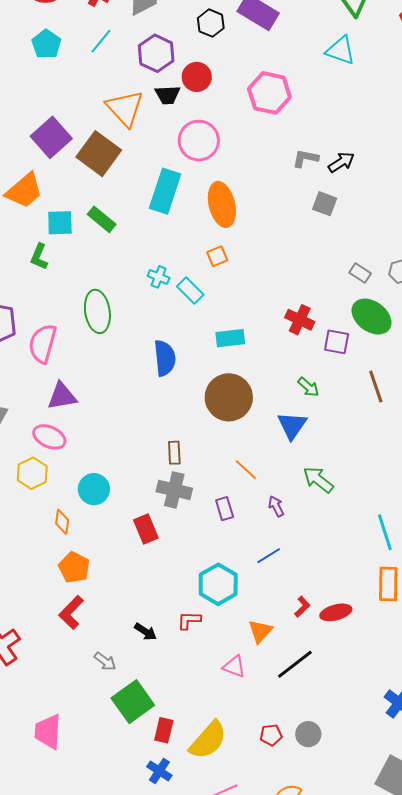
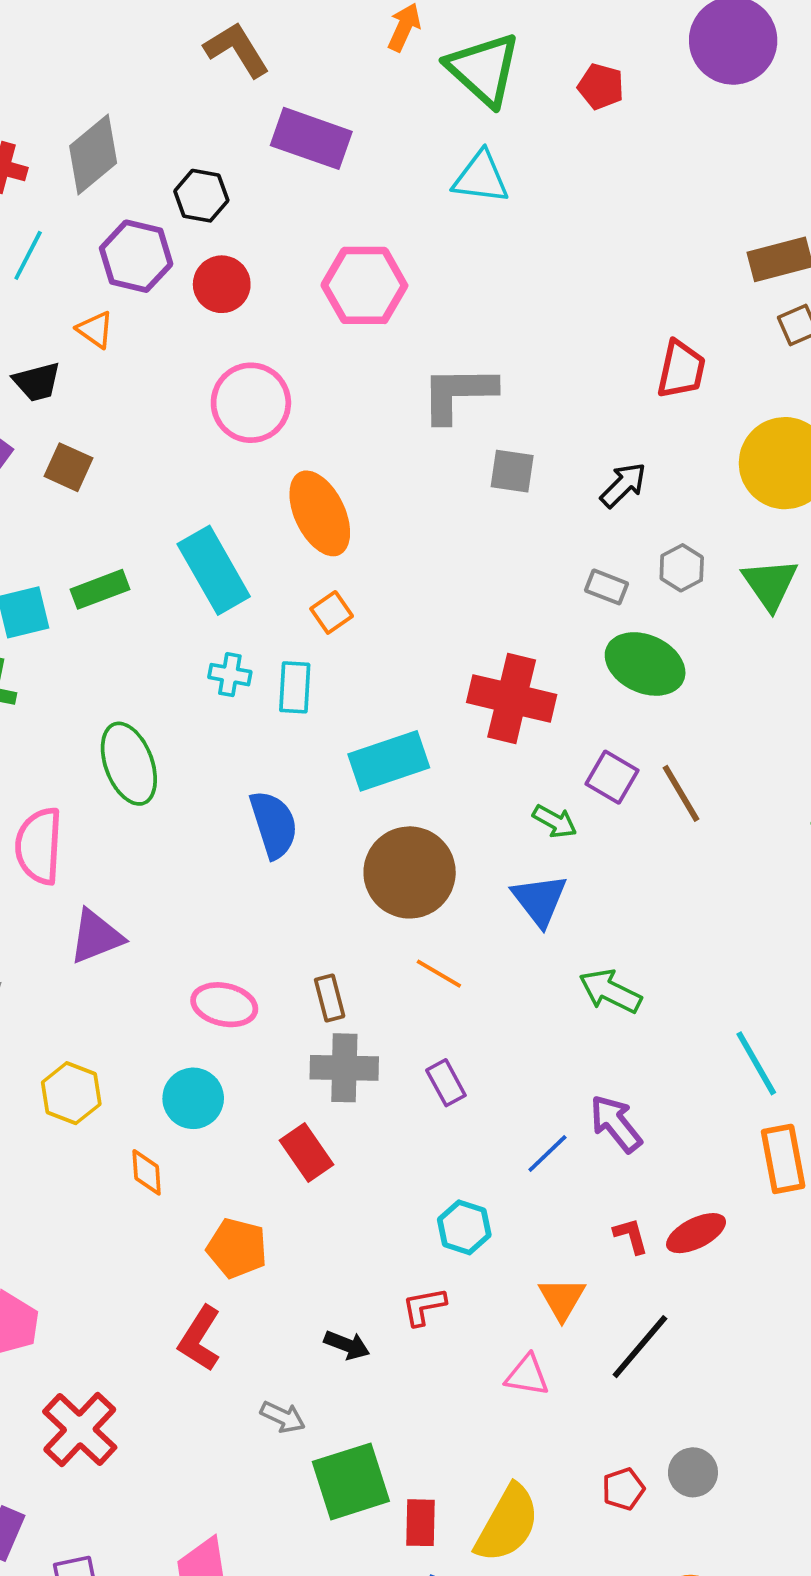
black hexagon: (211, 23) -> (201, 196), moved
black trapezoid: (168, 95) -> (37, 382), moved
orange triangle: (125, 108) -> (95, 330), moved, size x0.5
brown square: (99, 154) -> (69, 467), size x0.6
gray L-shape: (305, 158) -> (458, 394), size x1.6
black arrow: (341, 162) -> (623, 485), moved
cyan rectangle: (165, 191) -> (214, 570), moved, turned -36
green rectangle: (102, 219) -> (100, 589), turned -48
cyan rectangle: (190, 290) -> (295, 687), turned 60
red cross: (300, 320) -> (512, 698), size x1.5
cyan rectangle: (230, 338) -> (389, 761), size x1.4
purple square: (337, 342) -> (612, 777), moved, turned 32
pink ellipse: (49, 437) -> (224, 1005), moved
orange line: (246, 470) -> (439, 974), moved
purple arrow: (276, 506) -> (616, 1124), moved, size x1.5
orange pentagon: (74, 567) -> (237, 1248), moved
cyan hexagon: (218, 584) -> (464, 1227), size x0.7
red L-shape: (302, 607) -> (631, 1236), turned -50
green square: (133, 702) -> (351, 1481), turned 30

